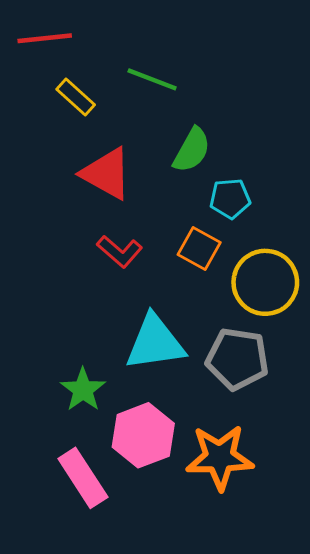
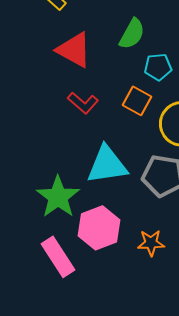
green star: (83, 390) -> (58, 197), size x1.4
orange star: (220, 457) -> (151, 243), size x0.6

